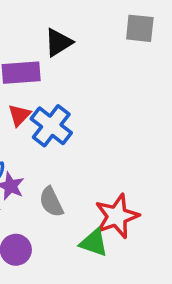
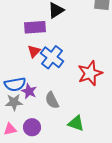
red star: (117, 216) -> (90, 73), moved

